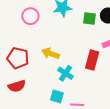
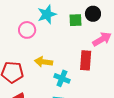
pink circle: (30, 16) -> (27, 30), moved

